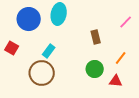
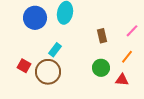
pink line: (126, 22) -> (132, 31), moved
red square: (12, 48) -> (24, 66), moved

